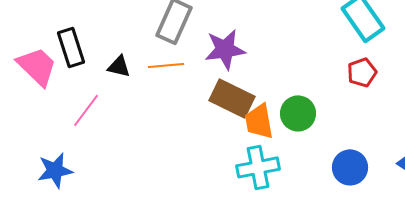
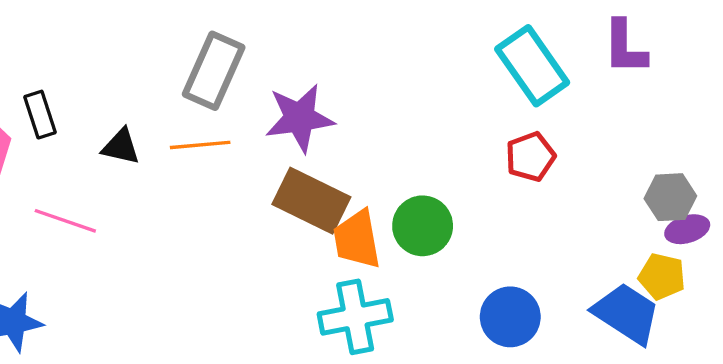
black rectangle: (71, 47) -> (40, 115), size x0.7
pink line: (86, 110) -> (65, 221), turned 72

